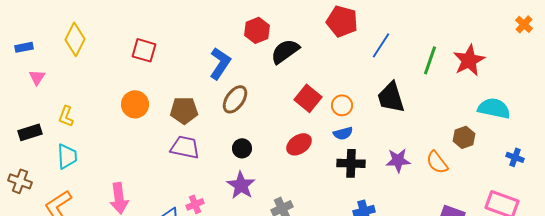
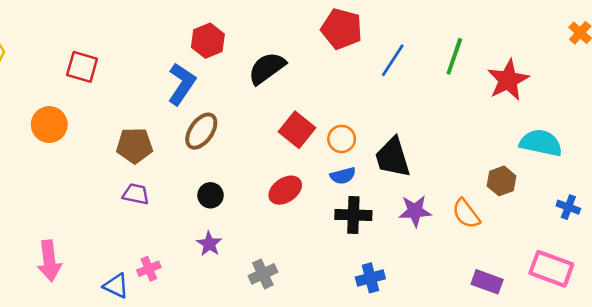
red hexagon: (257, 30) -> (208, 41), moved
green line: (430, 60) -> (454, 56), moved
black trapezoid: (391, 97) -> (393, 157), moved
orange circle: (135, 104) -> (49, 125), moved
purple trapezoid: (185, 147) -> (136, 194), size x0.7
purple star: (241, 185) -> (209, 244), size x0.7

